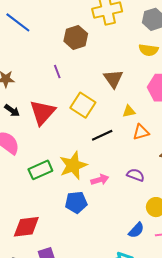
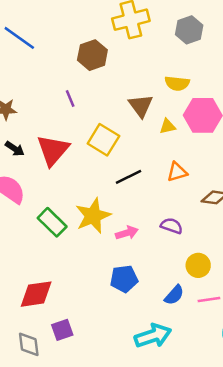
yellow semicircle: (148, 50) -> (177, 83), moved
yellow triangle: (129, 111) -> (167, 126), moved
green rectangle: (40, 170) -> (52, 222), turned 70
blue pentagon: (76, 202) -> (124, 279), moved

